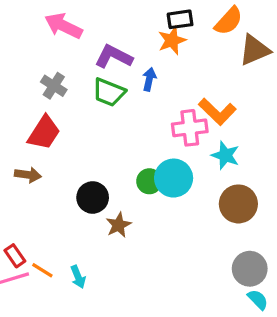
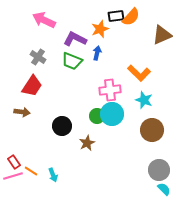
orange semicircle: (229, 21) -> (131, 17), moved
orange star: (172, 40) -> (100, 29), moved
pink cross: (190, 128) -> (110, 90), moved
brown star: (119, 225) -> (87, 143), moved

